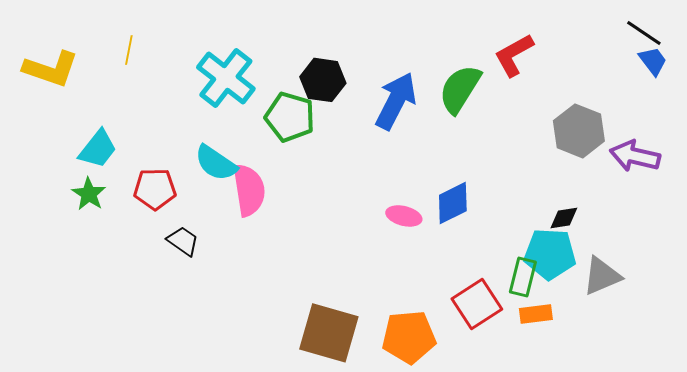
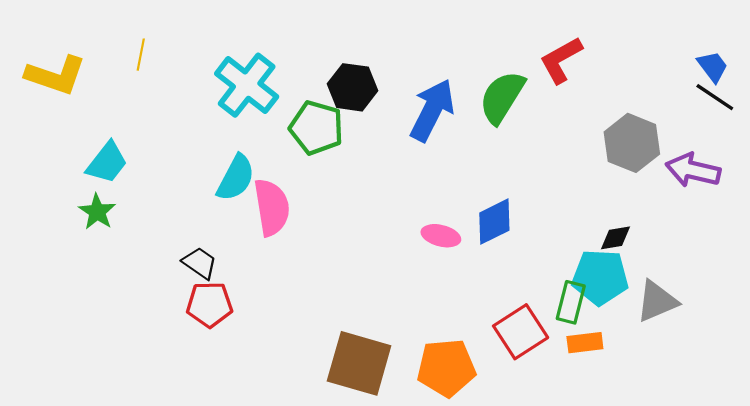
black line: (644, 33) -> (715, 97), moved
cyan semicircle: (216, 163) -> (236, 178), turned -96
red pentagon: (155, 189) -> (210, 304), moved

